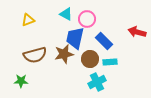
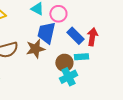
red arrow: (137, 32) -> (92, 37), moved, turned 84
brown circle: (90, 59) -> (64, 63), moved

